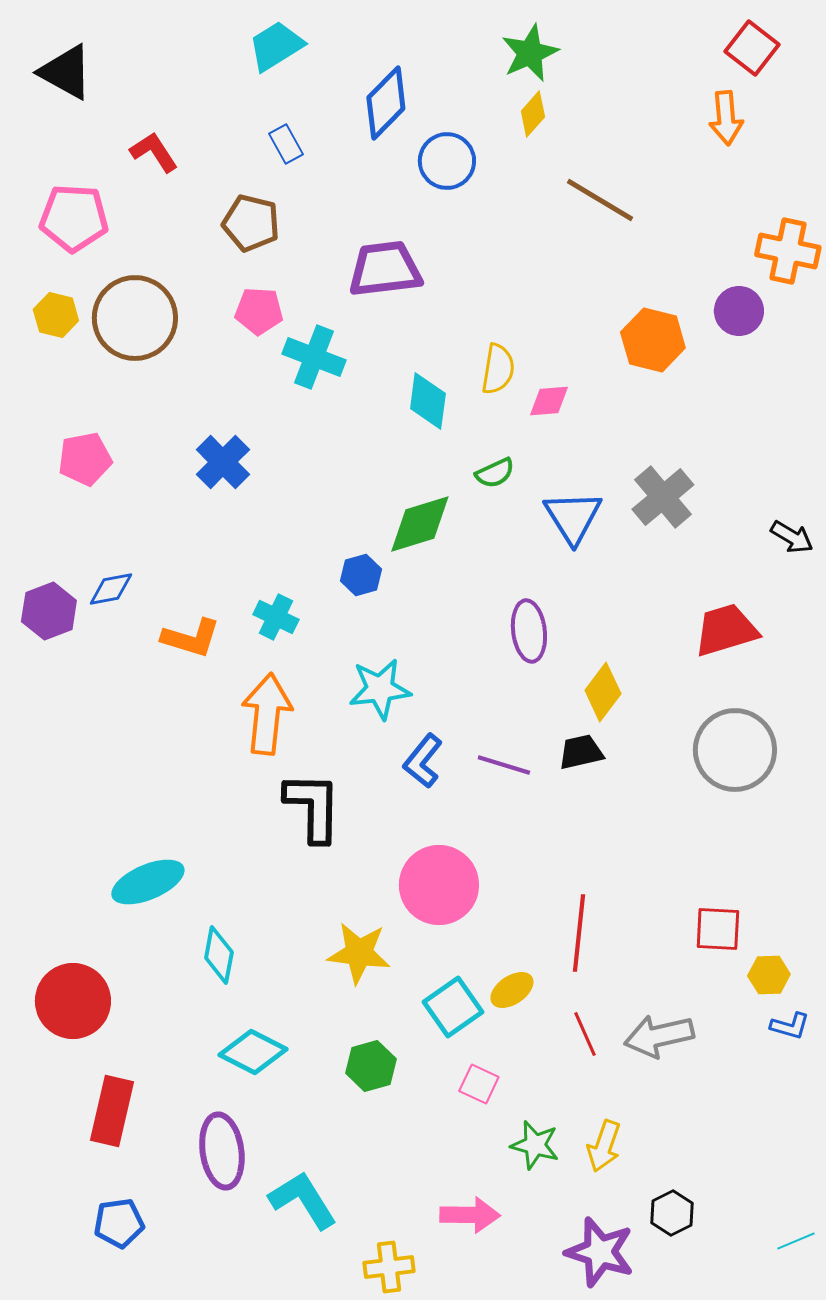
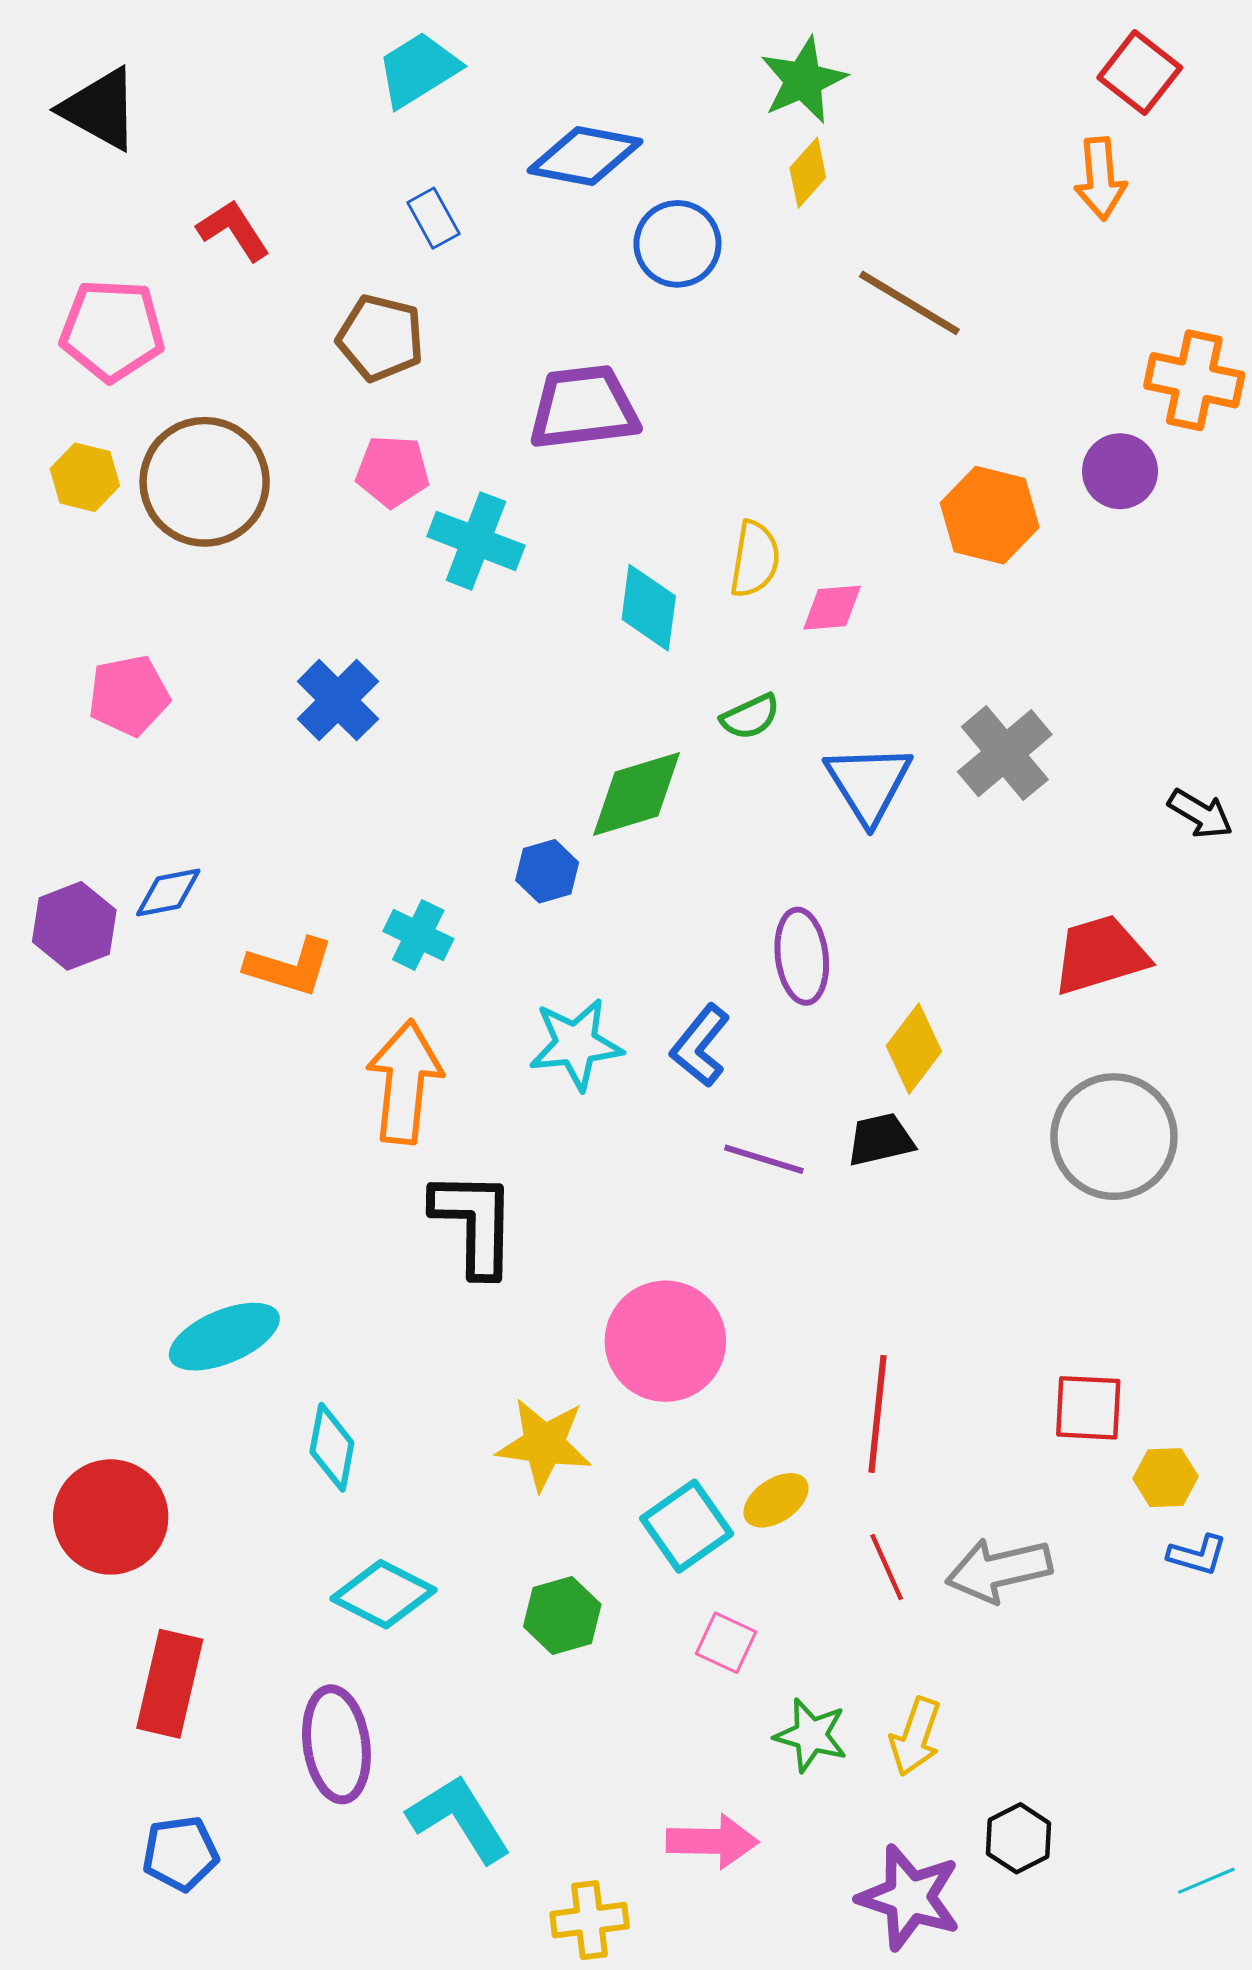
blue diamond: (386, 103) -> (585, 156), turned 56
blue L-shape: (423, 761) -> (700, 1046), moved

